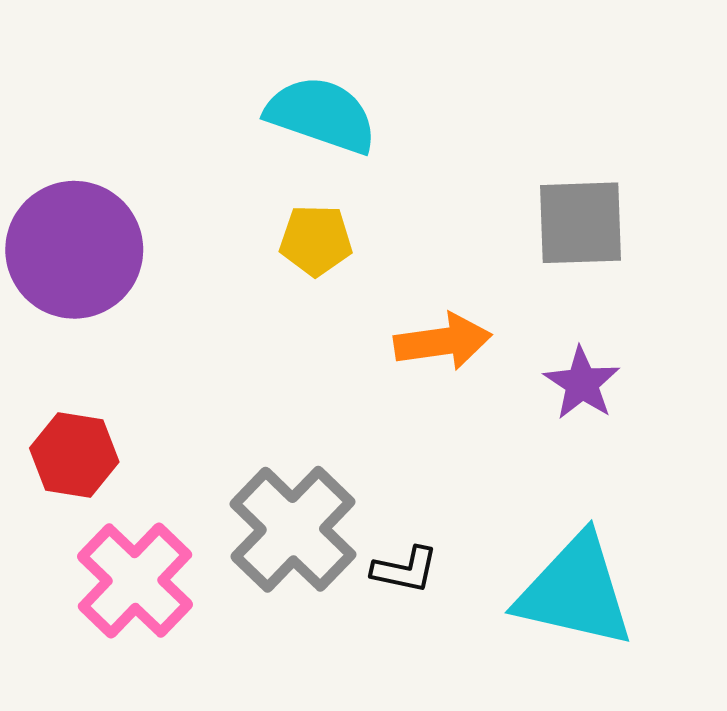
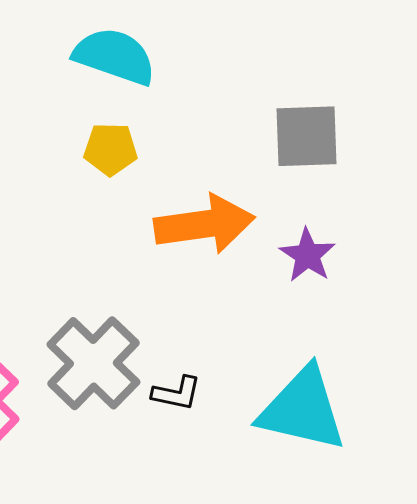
orange arrow: (443, 342) -> (204, 224), size x1.4

